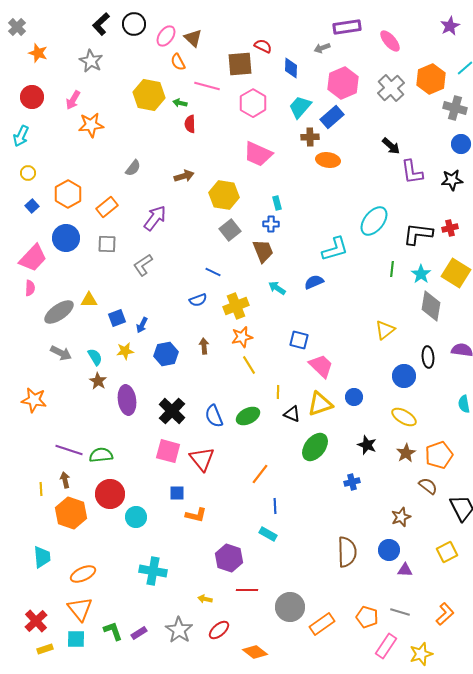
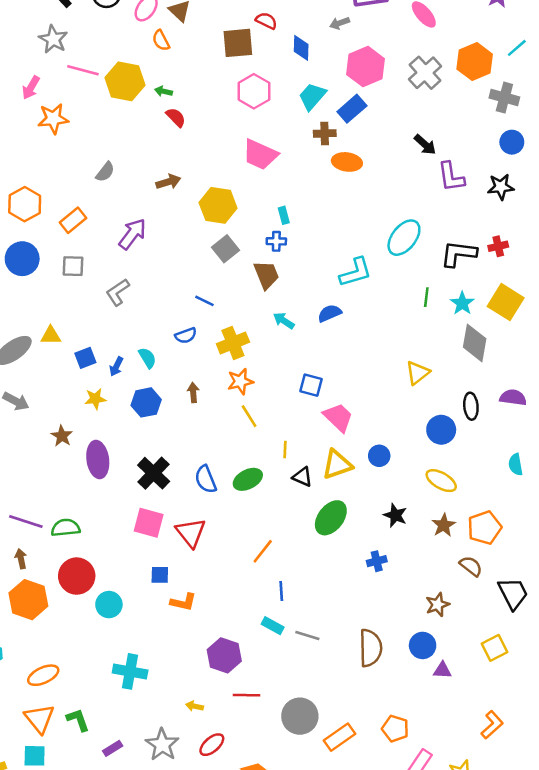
pink line: (207, 86) -> (83, 70), moved
red semicircle: (190, 124) -> (176, 117), turned 138
cyan semicircle: (95, 357) -> (147, 358), moved
gray line: (400, 612) -> (307, 636), moved
green L-shape: (113, 631) -> (78, 720), moved

